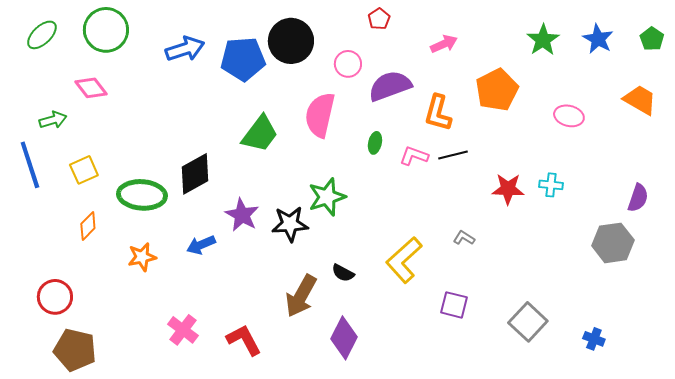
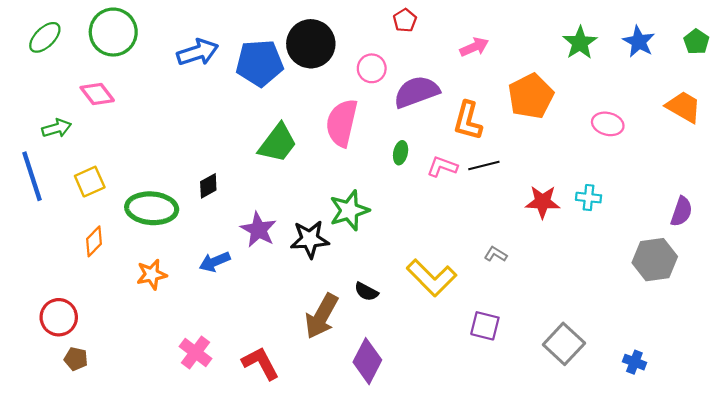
black diamond: (195, 174) -> (208, 186), size x0.6
yellow L-shape: (404, 260) -> (432, 278), turned -93
brown pentagon: (75, 350) -> (76, 359), moved, size x0.5

